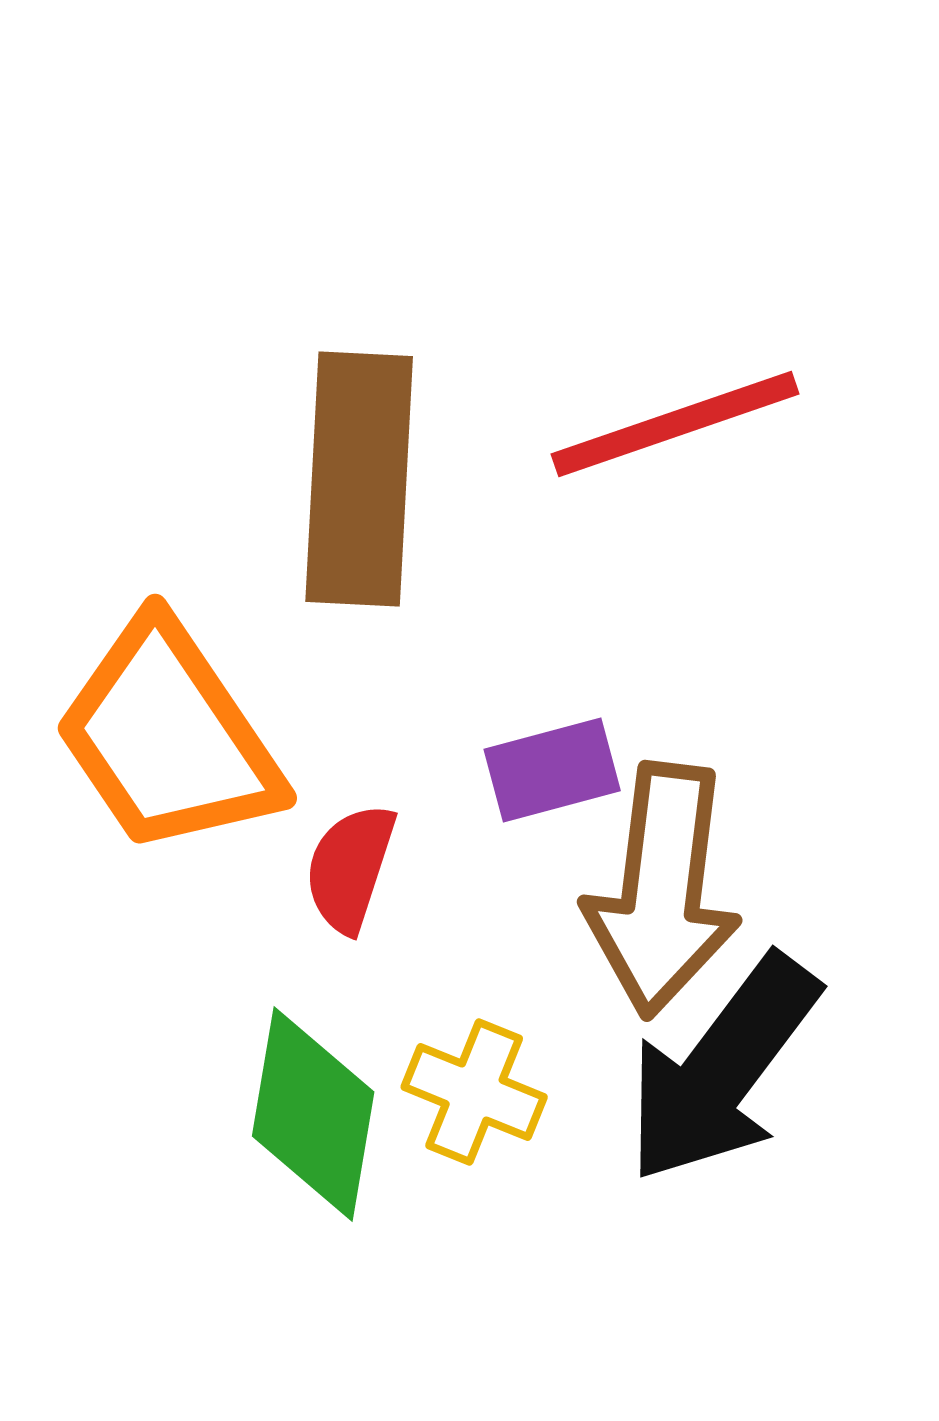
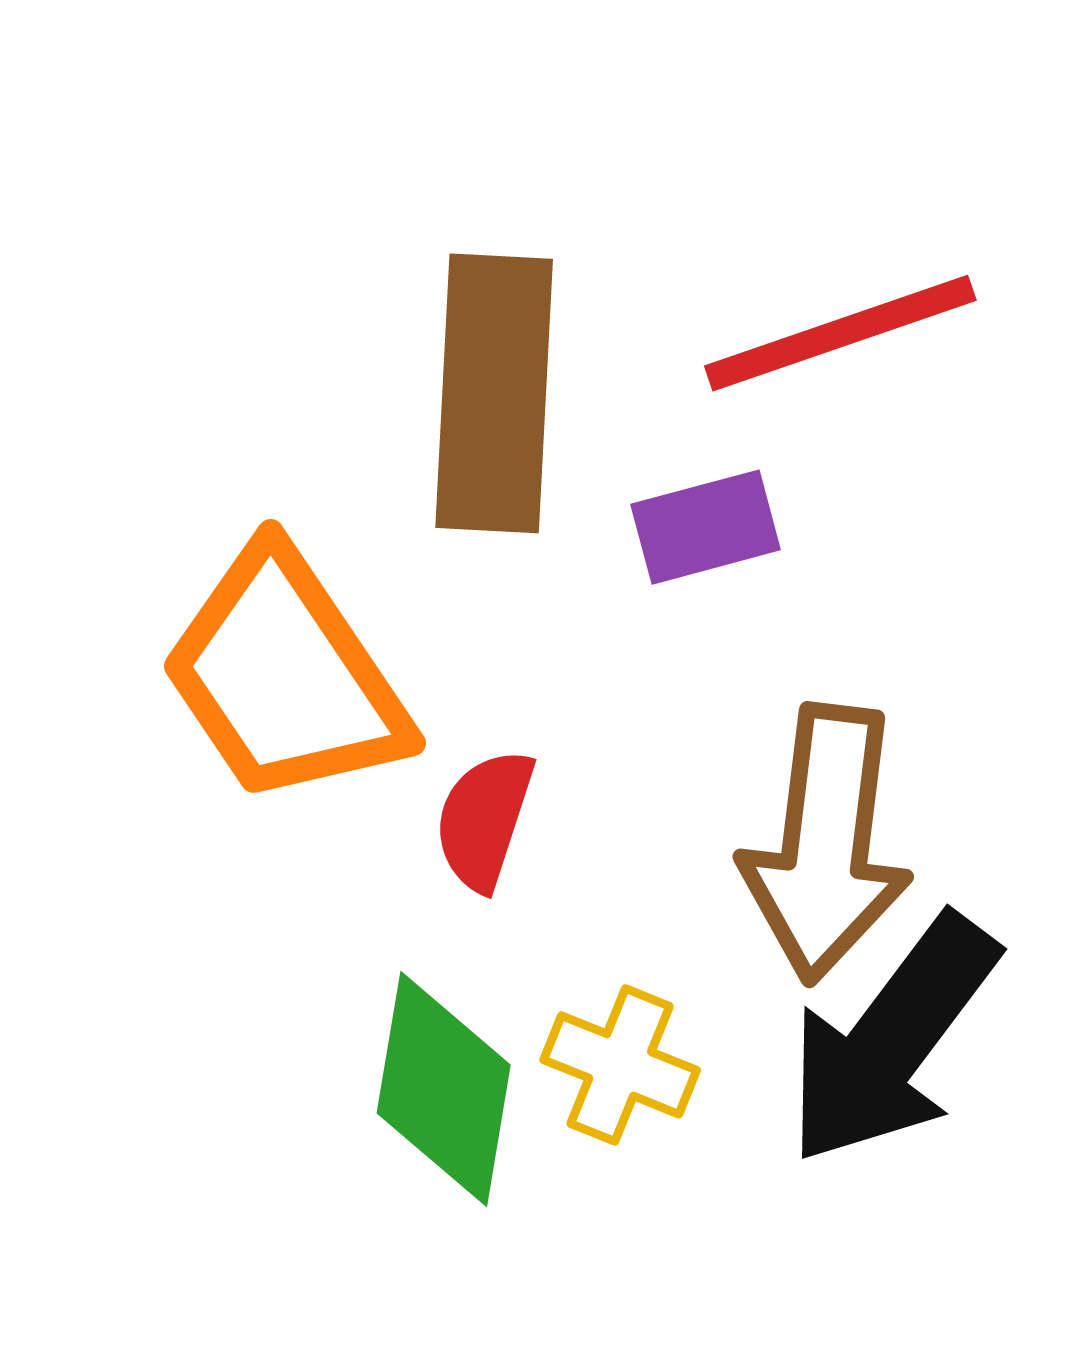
purple rectangle: (552, 770) -> (706, 527), moved

